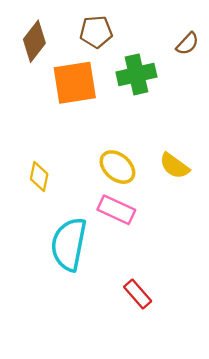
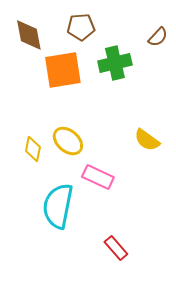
brown diamond: (34, 41) -> (29, 35), turned -48
yellow ellipse: (117, 167) -> (68, 141), moved

